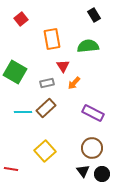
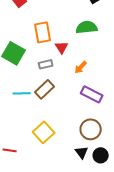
orange rectangle: (52, 39) -> (43, 32), moved
orange arrow: (74, 83) -> (81, 67), moved

